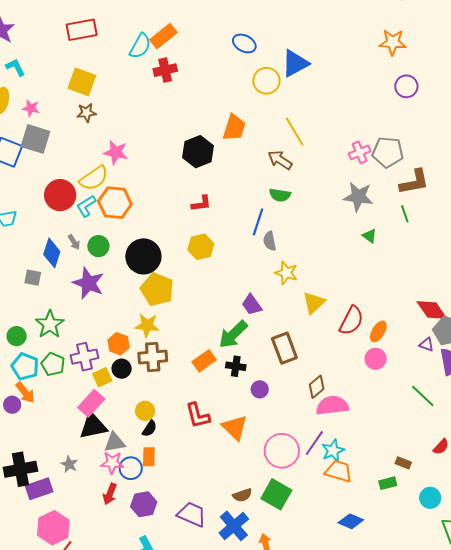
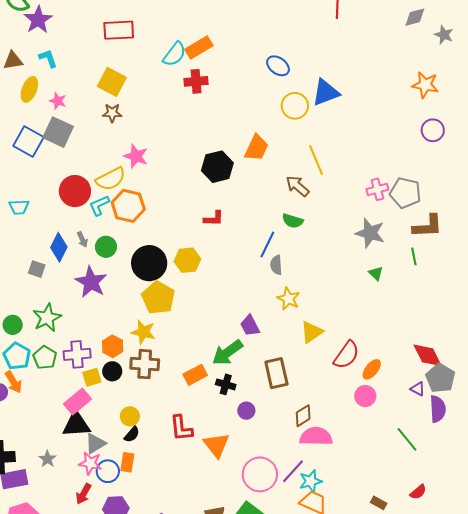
yellow hexagon: (201, 247) -> (187, 260), moved
gray triangle: (115, 442) -> (95, 443), turned -30

